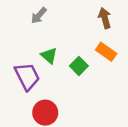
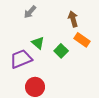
brown arrow: (105, 18) -> (73, 19), moved
purple trapezoid: (27, 76) -> (21, 59), turned -85

